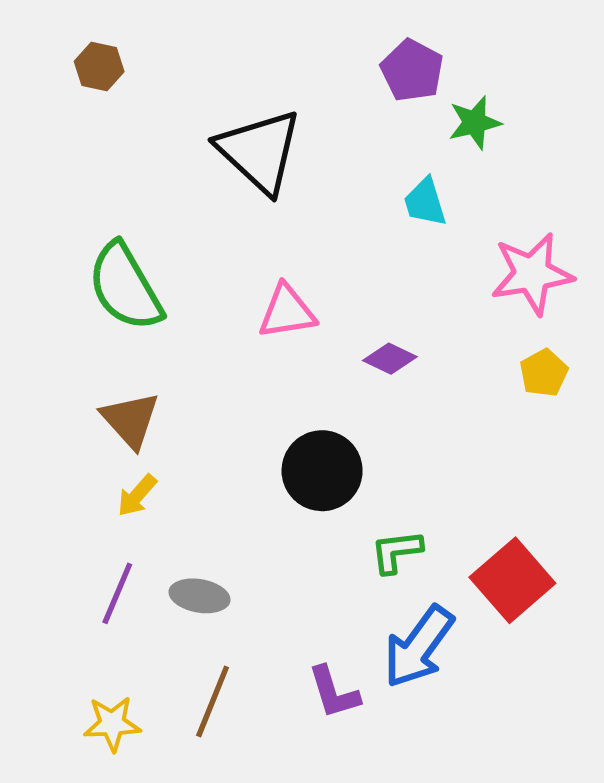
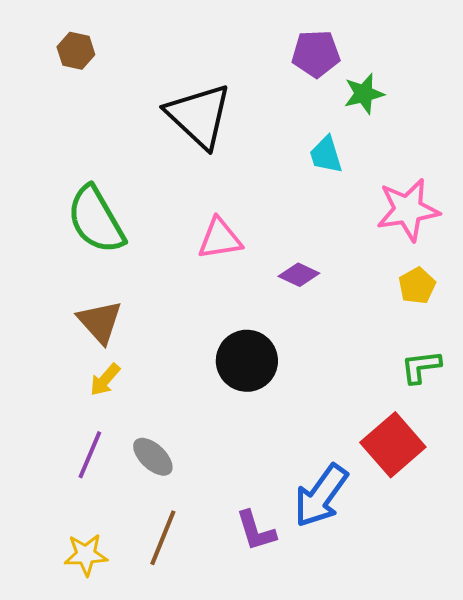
purple pentagon: (412, 70) -> (316, 54), turned -30
green L-shape: (396, 552) -> (421, 367), moved
gray ellipse: (200, 596) -> (153, 457), turned 33

